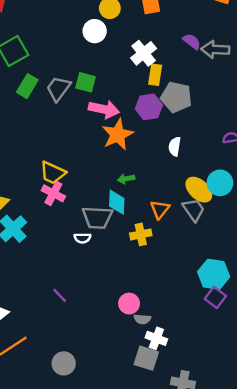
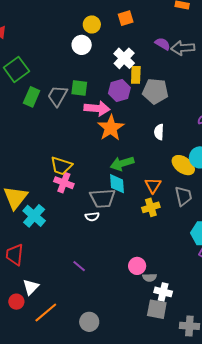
purple hexagon: (149, 107) -> (119, 90), moved
green arrow: (126, 179) -> (122, 163), size x1.6
gray trapezoid: (194, 210) -> (183, 196), moved, turned 30
yellow cross: (141, 234) -> (151, 207), moved

